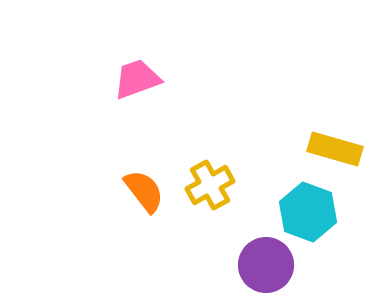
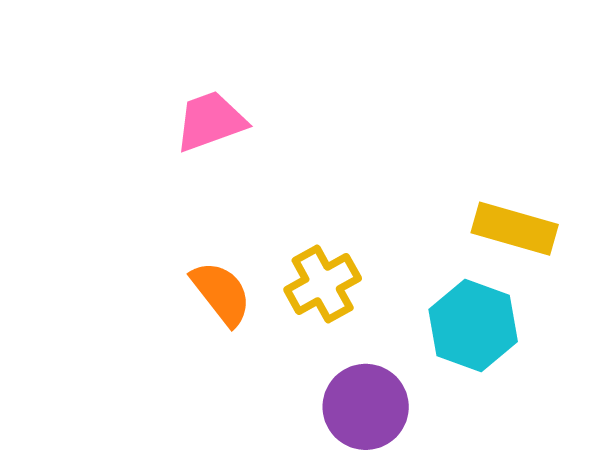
purple circle: (266, 265) -> (366, 407), moved

